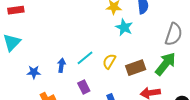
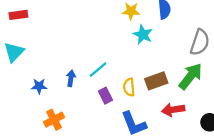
yellow semicircle: (109, 61) -> (129, 87), moved, turned -35
purple rectangle: (84, 87) -> (105, 96), moved

